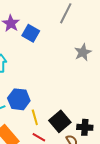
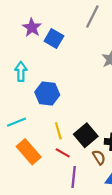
blue hexagon: (19, 99) -> (47, 93), moved

